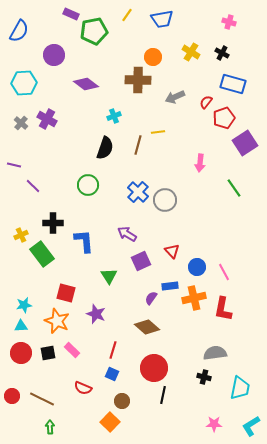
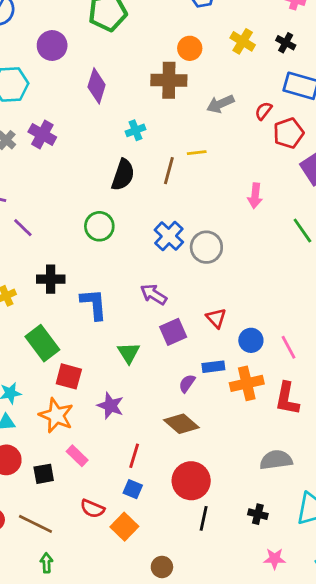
purple diamond: (86, 84) -> (97, 86), turned 70
green rectangle: (42, 254) -> (42, 343), moved
black square: (48, 353) -> (44, 474), moved
black cross: (204, 377) -> (258, 514), moved
brown circle: (122, 401) -> (162, 567), moved
orange square: (110, 422) -> (124, 527), moved

